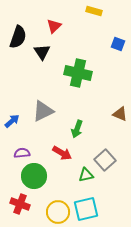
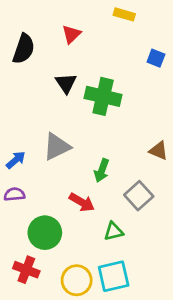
black triangle: (42, 52) -> (66, 83), moved
purple semicircle: (22, 153) -> (14, 194), moved
gray square: (105, 160) -> (139, 196), moved

